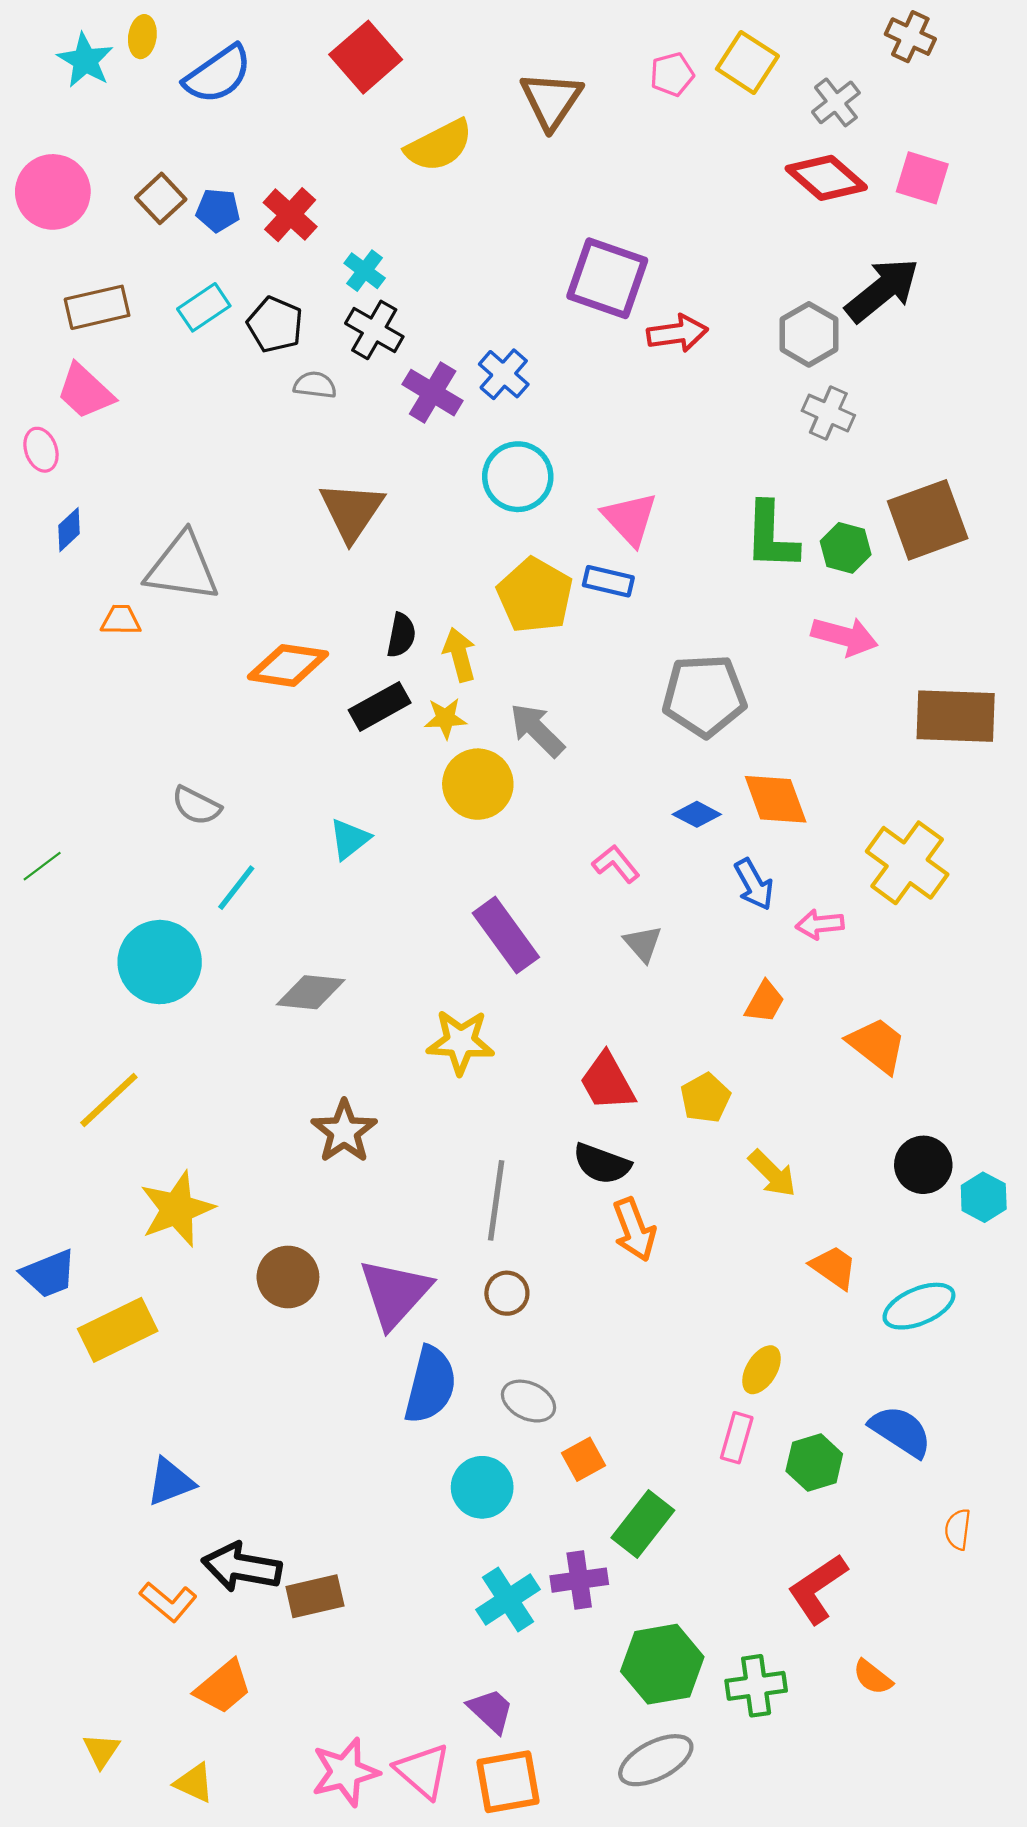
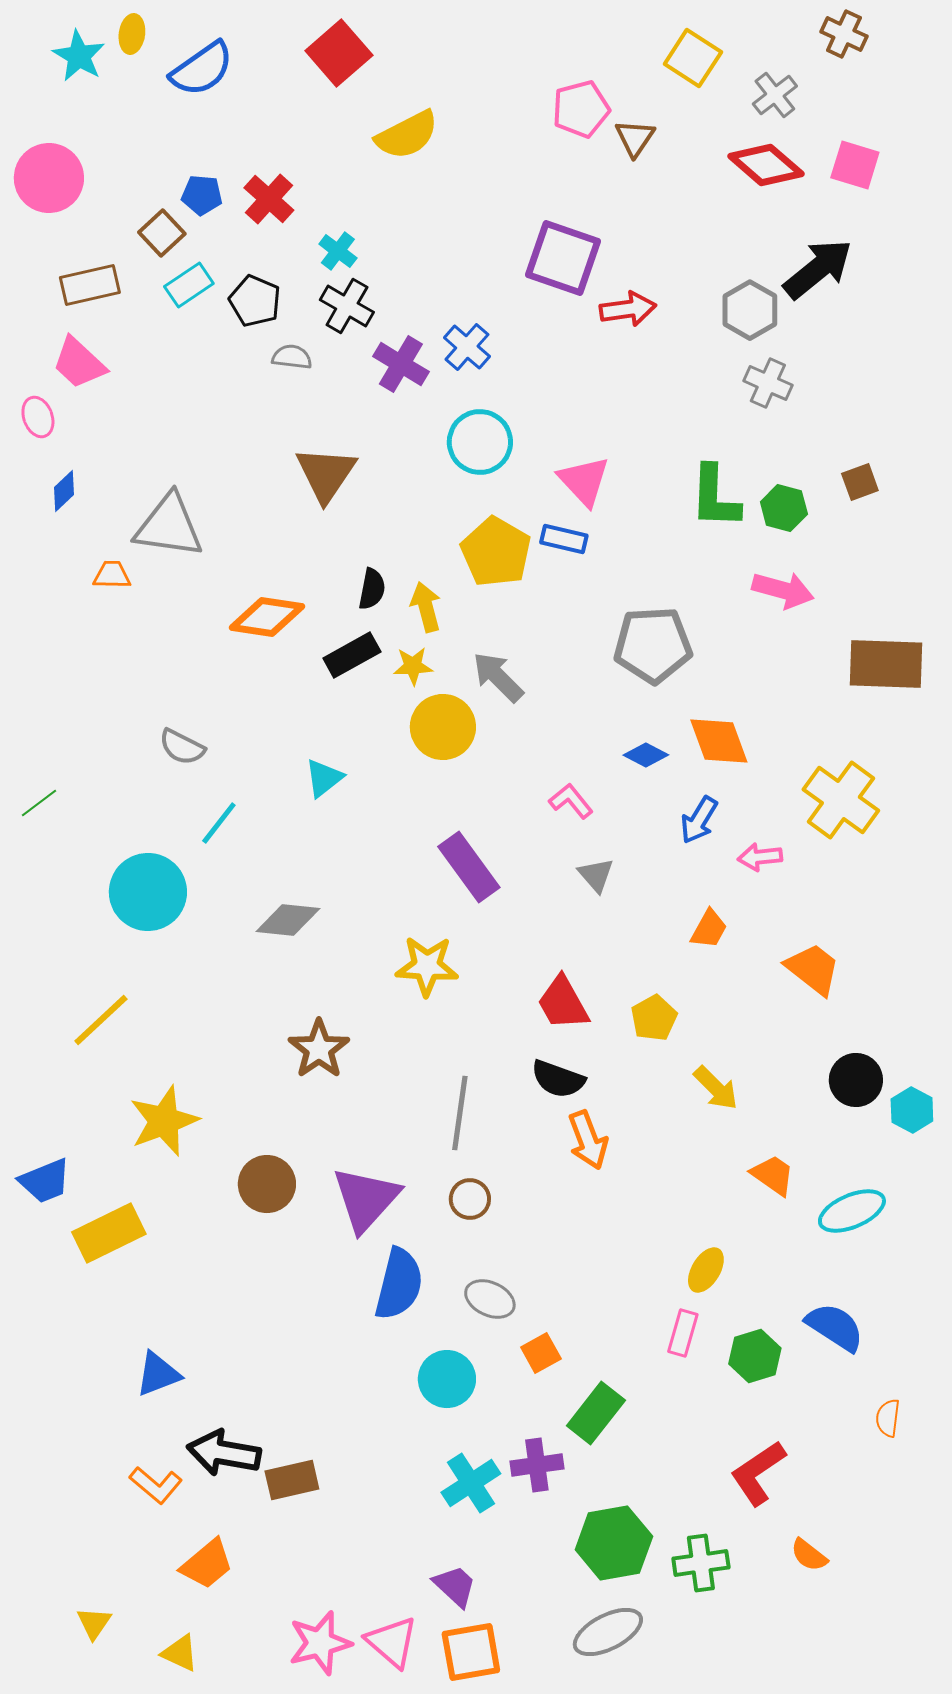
pink pentagon: (672, 74) -> (581, 109), moved, size x1.4
brown triangle: (551, 100) -> (635, 138), moved, size x0.7
brown square: (161, 198) -> (162, 233), moved
brown square: (928, 520) -> (860, 482), size x0.5
blue arrow: (754, 884) -> (699, 820), turned 60

